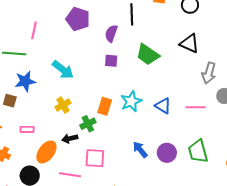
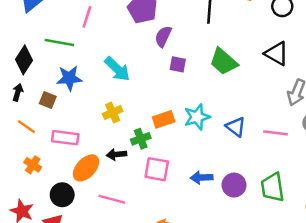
purple semicircle: (111, 33) -> (163, 36), moved
orange rectangle: (105, 106) -> (164, 119), turned 48
pink rectangle: (27, 129) -> (65, 138), size x1.5
blue arrow: (140, 150) -> (202, 178), turned -60
pink square: (95, 158) -> (157, 169), moved

